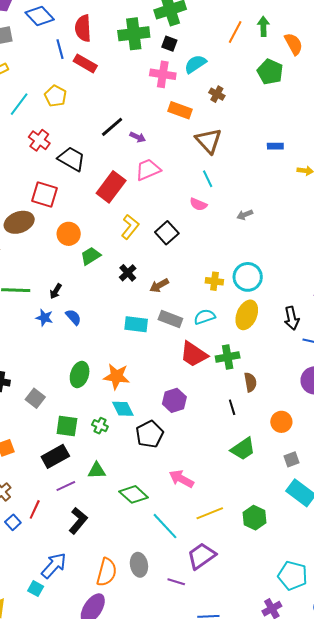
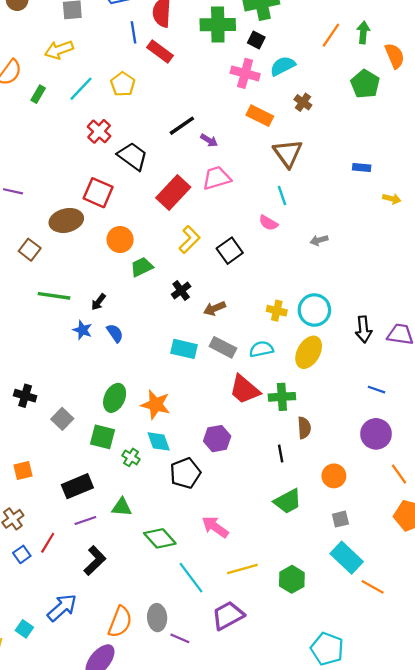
black arrow: (292, 318) -> (364, 329), moved
green square: (67, 426) -> (103, 437), moved
purple line: (176, 582) -> (180, 638), moved
cyan square: (36, 589) -> (24, 629), moved

